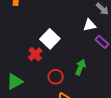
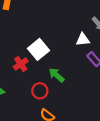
green arrow: (80, 67) -> (57, 75), moved, turned -77

